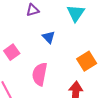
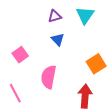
purple triangle: (33, 10) -> (55, 16), moved

